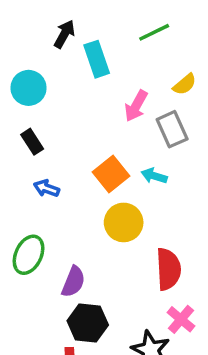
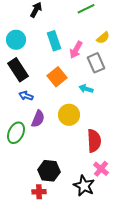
cyan rectangle: (97, 59) -> (54, 41), moved
black rectangle: (32, 142) -> (18, 70), size x1.6
orange square: (111, 174) -> (57, 77), moved
purple semicircle: (73, 282) -> (38, 119), moved

